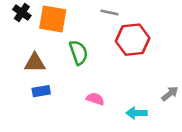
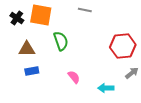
black cross: (22, 13) -> (17, 18), moved
red hexagon: (133, 40) -> (123, 46), moved
pink semicircle: (95, 99) -> (74, 77), turned 32

